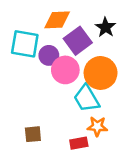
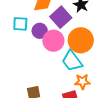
cyan square: (25, 44) -> (20, 24), size x0.7

